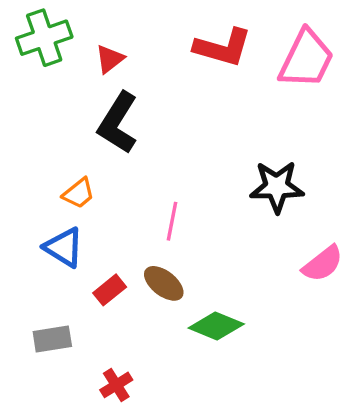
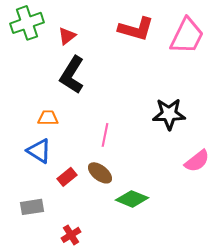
orange trapezoid: (79, 193) -> (48, 118), turned -140

